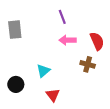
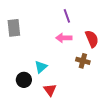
purple line: (62, 17) -> (67, 16), moved
black circle: (16, 84) -> (24, 80), moved

